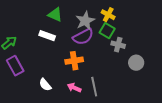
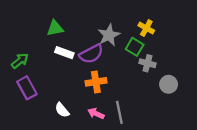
green triangle: (55, 15) -> (55, 28), moved, turned -35
yellow cross: (108, 15) -> (146, 28), moved
purple semicircle: (83, 37) -> (91, 54), moved

